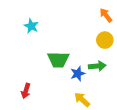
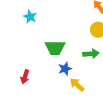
blue star: (78, 74) -> (65, 69), moved

